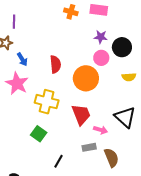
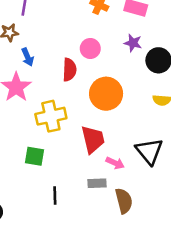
pink circle: (101, 58) -> (90, 48), moved
yellow cross: (47, 102) -> (51, 116), turned -35
green square: (39, 134) -> (34, 156), turned -35
black line: (58, 161) -> (55, 195), turned -40

